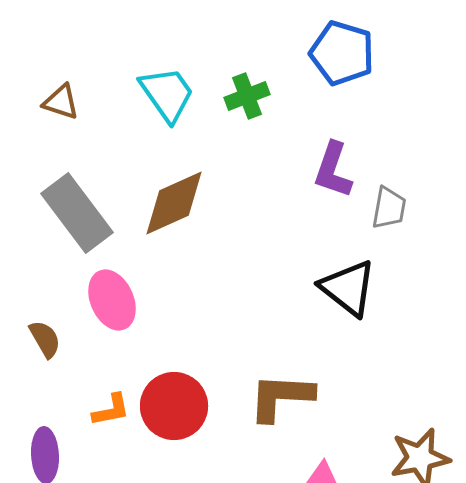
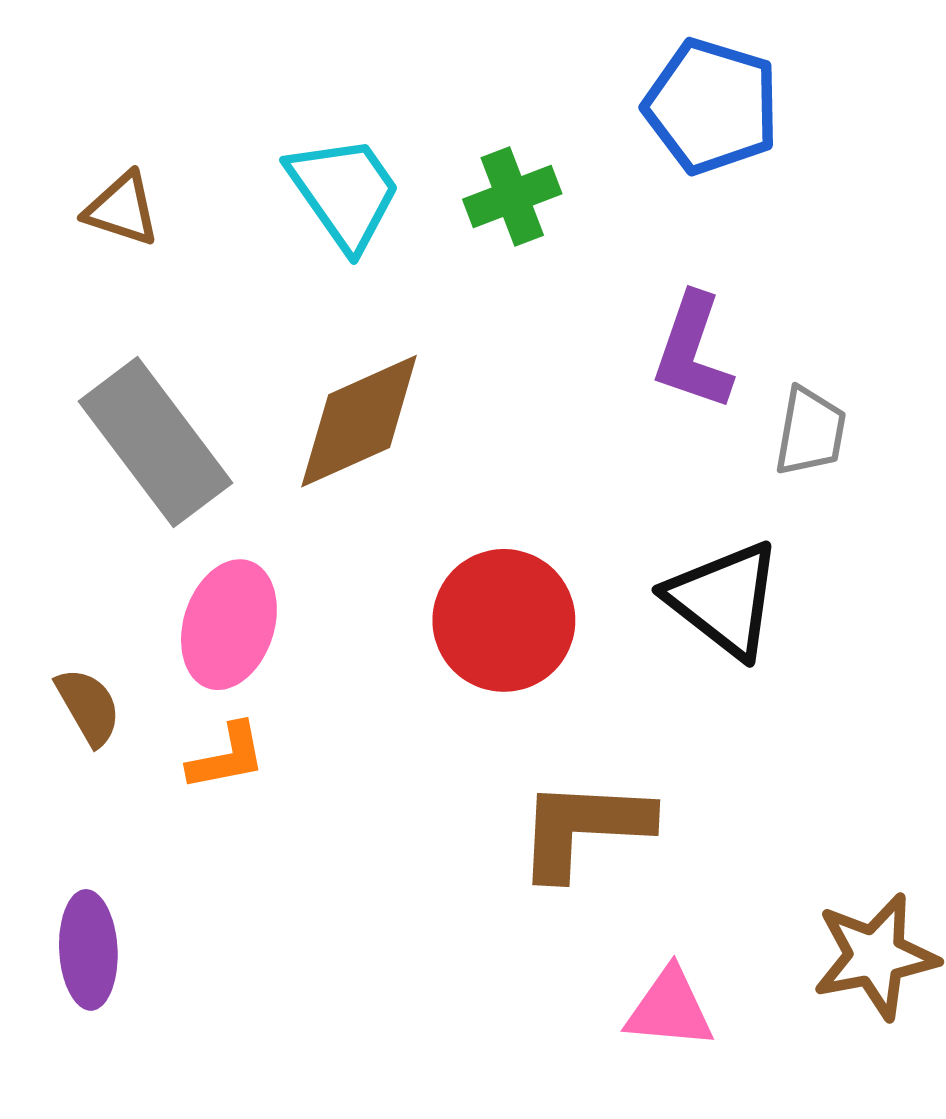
pink ellipse: (112, 300) -> (229, 625), turned 42
red circle: (174, 406) -> (504, 620), moved
orange L-shape: (111, 410) -> (227, 757), moved

